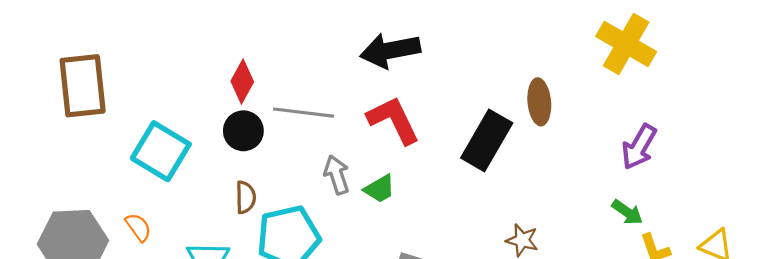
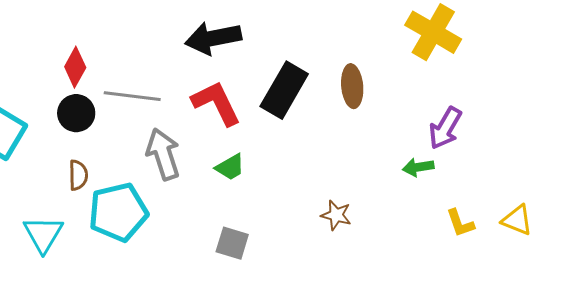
black rectangle: (487, 140) -> (284, 90), moved
gray arrow: (337, 175) -> (163, 154), size x1.4
green trapezoid: (380, 189) -> (230, 167), moved
green arrow: (627, 212) -> (418, 167), moved, turned 136

